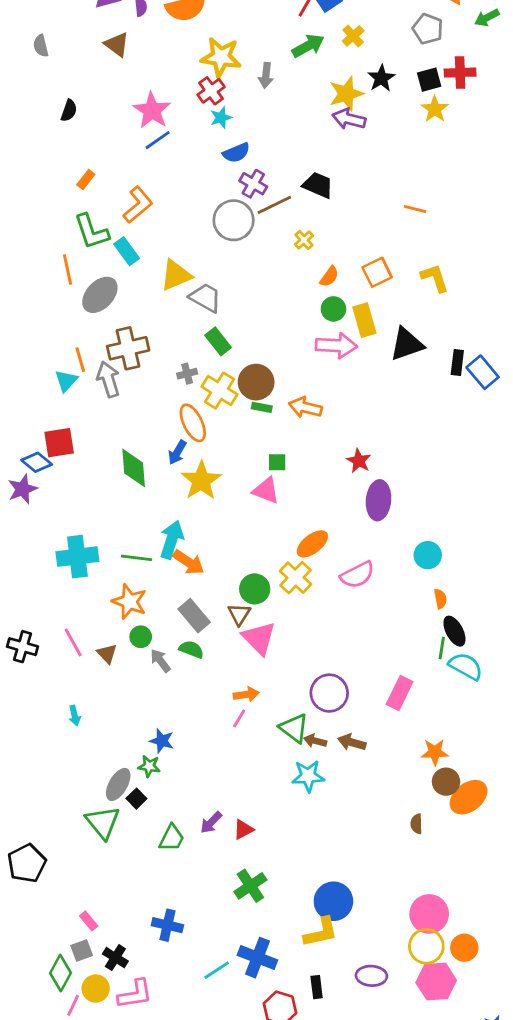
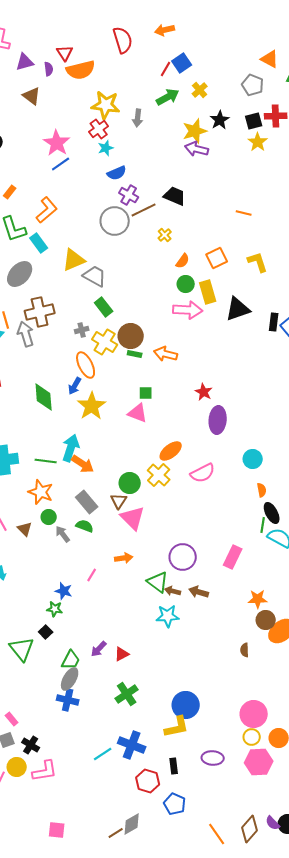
pink line: (239, 718) -> (92, 575), moved
gray ellipse: (118, 784) -> (70, 679), moved
blue cross: (167, 925) -> (68, 700), moved
yellow circle: (426, 946) -> (252, 737), size x0.7

